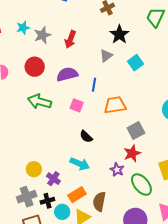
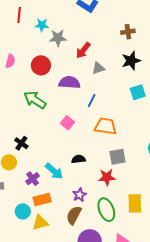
gray triangle: (106, 56) -> (98, 68), moved
pink square: (77, 105) -> (68, 123), moved
black semicircle: (86, 137) -> (79, 159), moved, turned 112
purple star: (117, 170) -> (79, 195), moved
purple cross: (53, 179) -> (33, 179), moved
black cross: (47, 201) -> (21, 143), moved, turned 32
brown semicircle: (99, 202) -> (74, 215), moved

